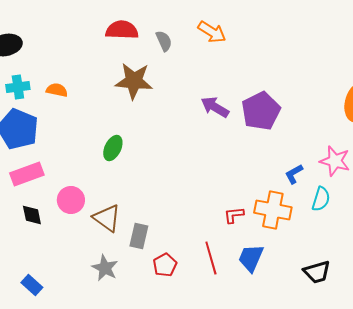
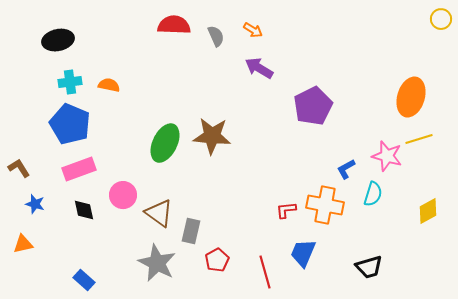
orange arrow: (212, 32) -> (253, 30), moved, size x0.7
brown star: (134, 81) -> (212, 136), moved
purple arrow: (215, 107) -> (259, 68), moved
green ellipse: (113, 148) -> (165, 143), size x1.5
red line: (211, 258) -> (265, 272), moved
gray star: (105, 268) -> (157, 263), size x1.4

